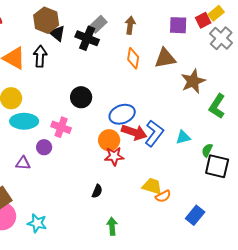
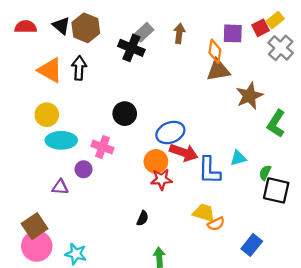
black triangle: (57, 33) -> (61, 26), moved
orange diamond: (133, 58) -> (215, 51), moved
blue L-shape: (154, 133) -> (209, 170), moved, turned 144

